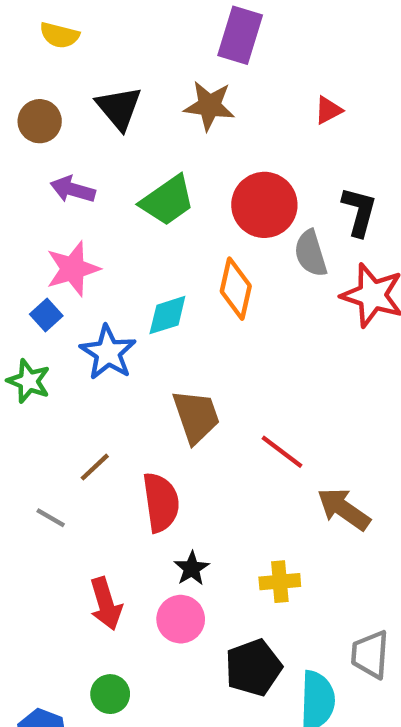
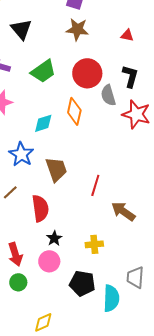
brown star: (209, 106) -> (77, 29), moved
red triangle: (328, 110) -> (127, 35), moved, turned 40
blue star: (108, 353) -> (21, 154), moved
red line: (282, 452) -> (95, 185), turned 70
black pentagon: (253, 668) -> (82, 283), turned 30
green circle: (110, 694) -> (18, 282), moved

